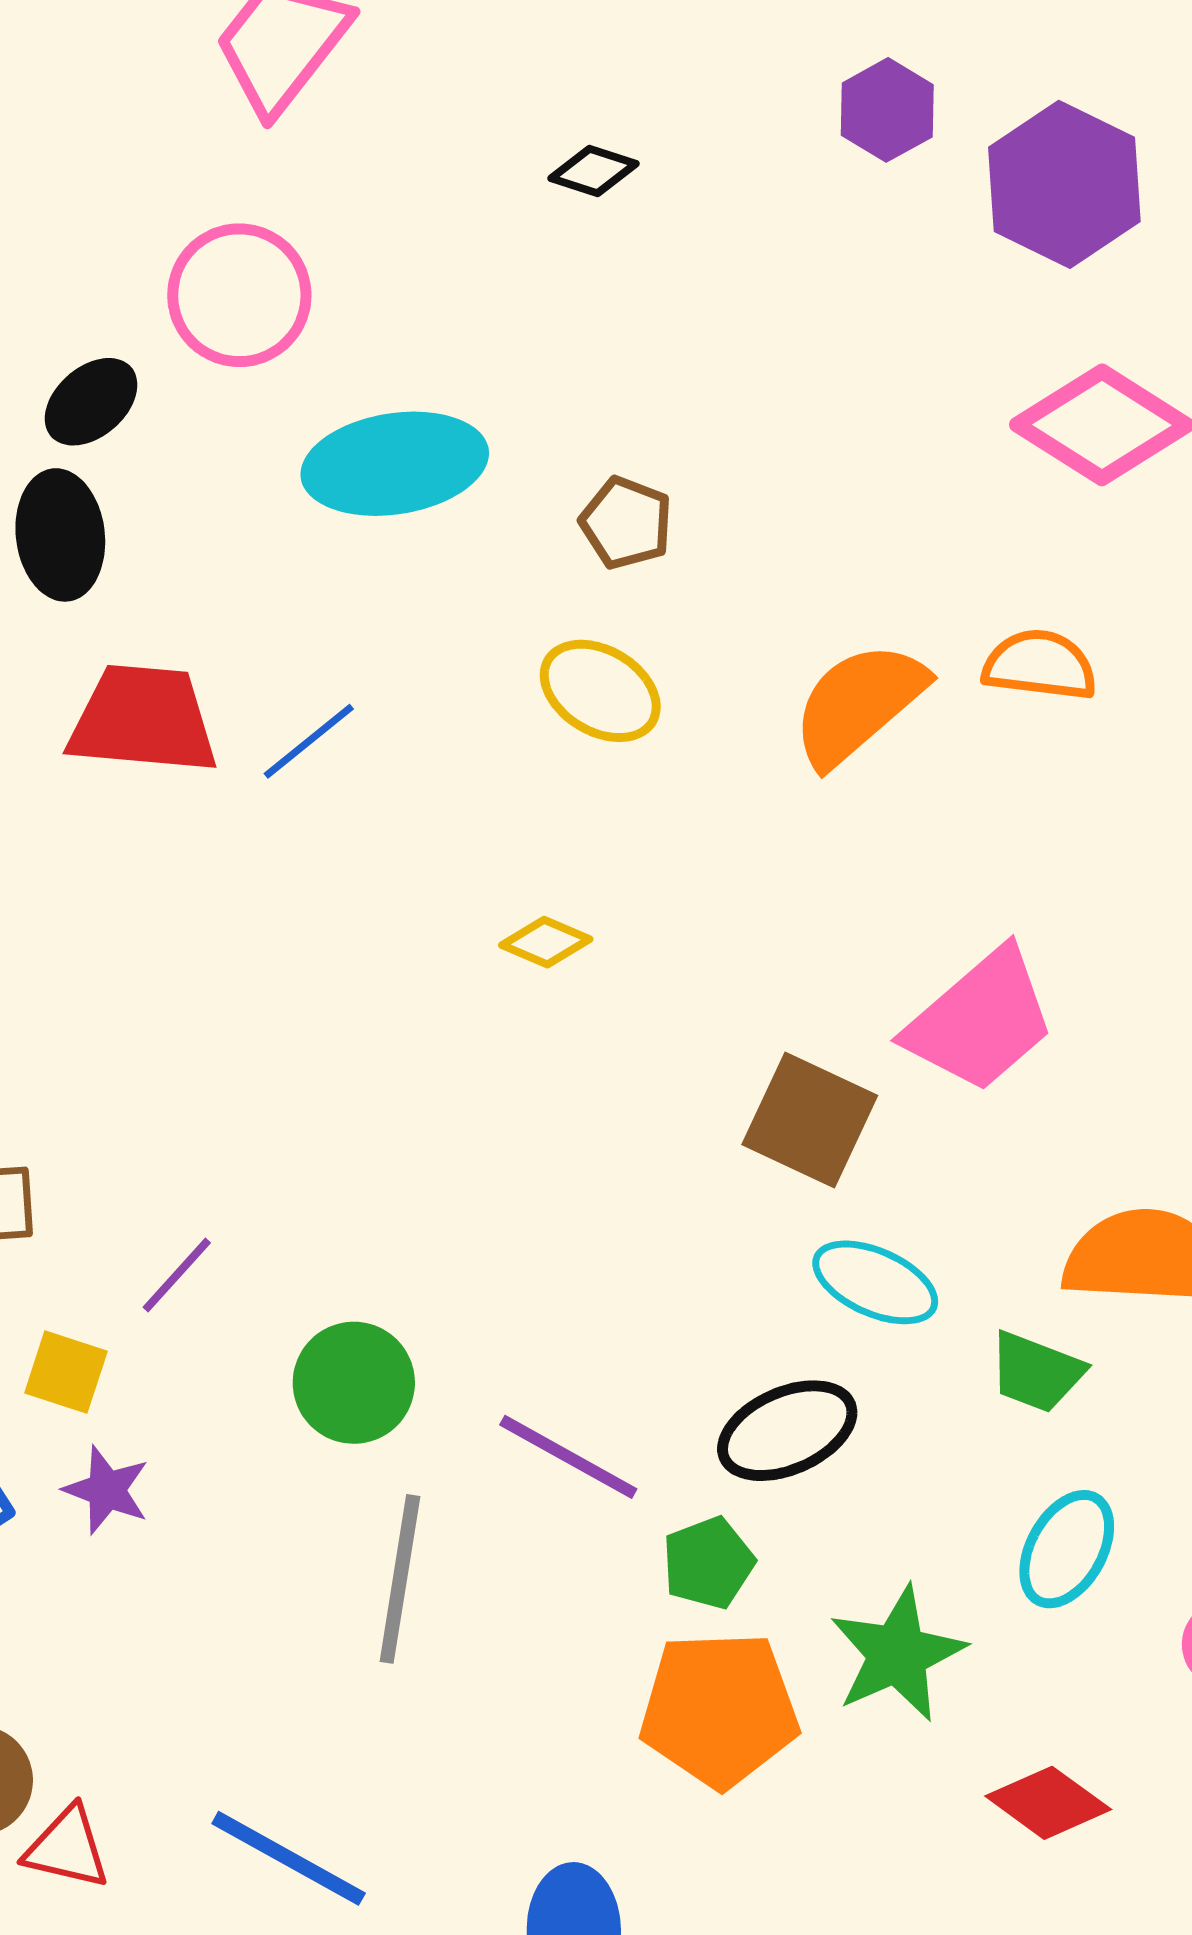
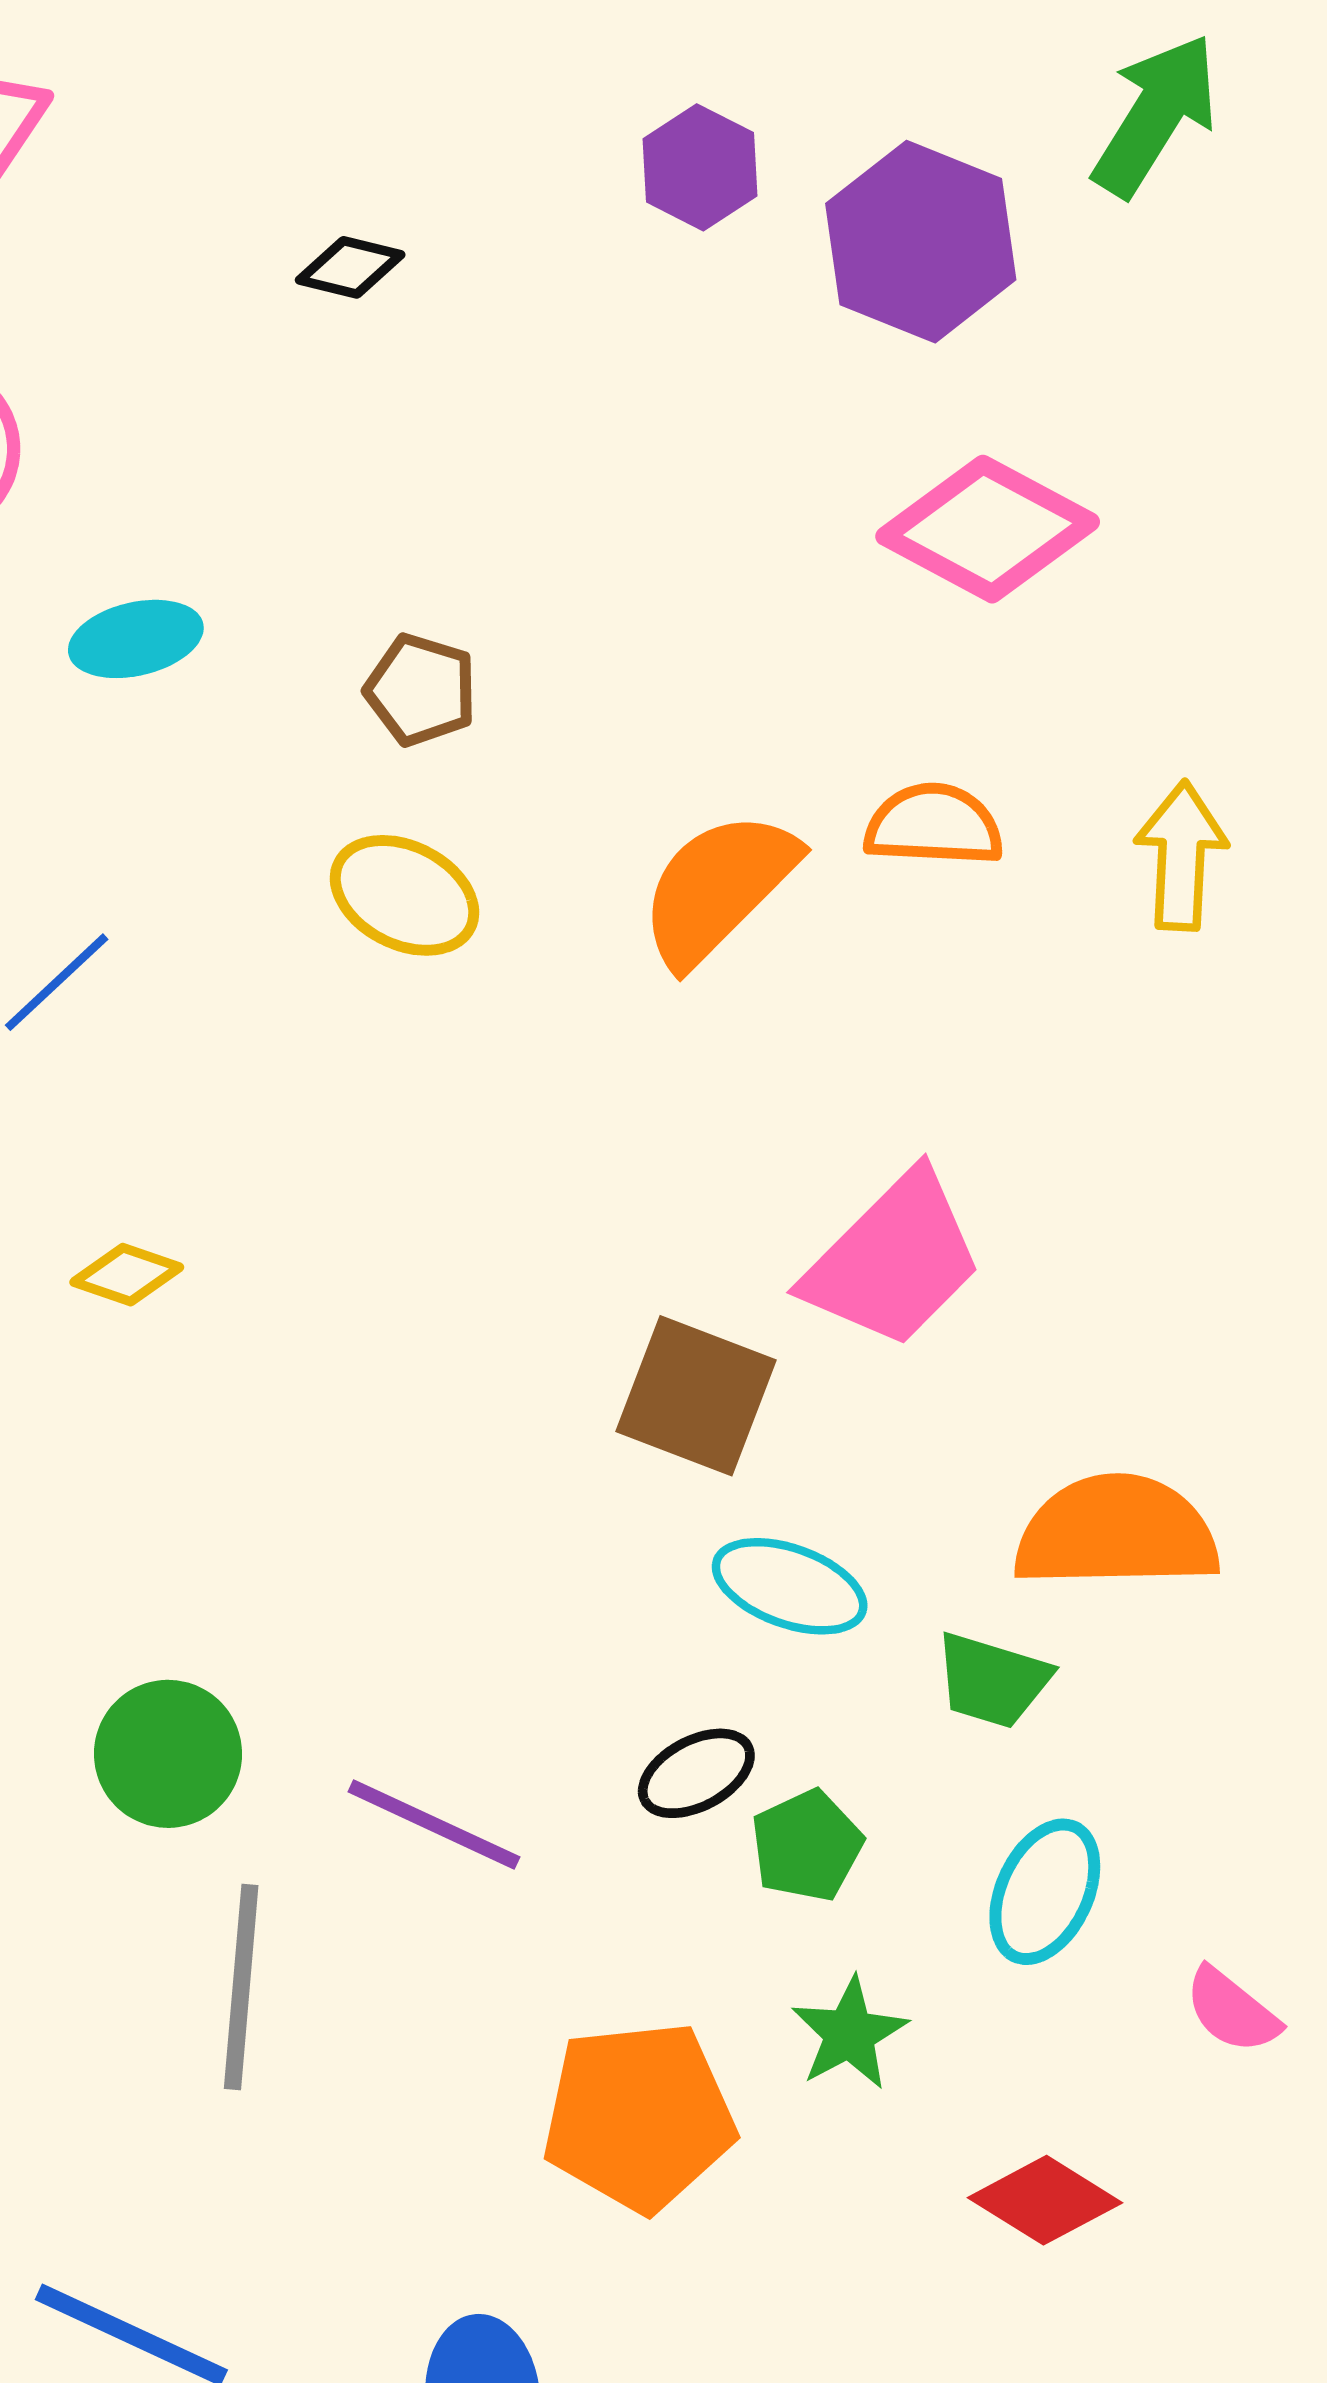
cyan ellipse: (395, 464) -> (136, 639), size x0.6
yellow diamond: (546, 942) -> (127, 1275), moved
black ellipse: (787, 1431) -> (696, 1773), size x0.7
green pentagon: (708, 1563) -> (807, 1846), moved
green star: (897, 1654) -> (849, 2034), size x0.7

